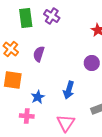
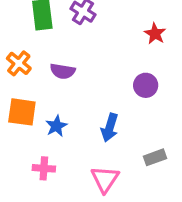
purple semicircle: (39, 54) -> (63, 71), turned -98
blue star: (38, 97) -> (56, 126), moved

